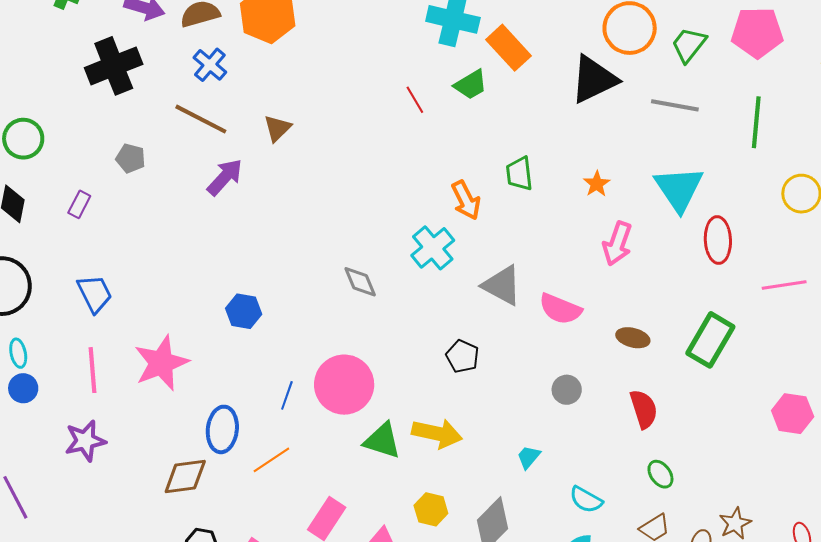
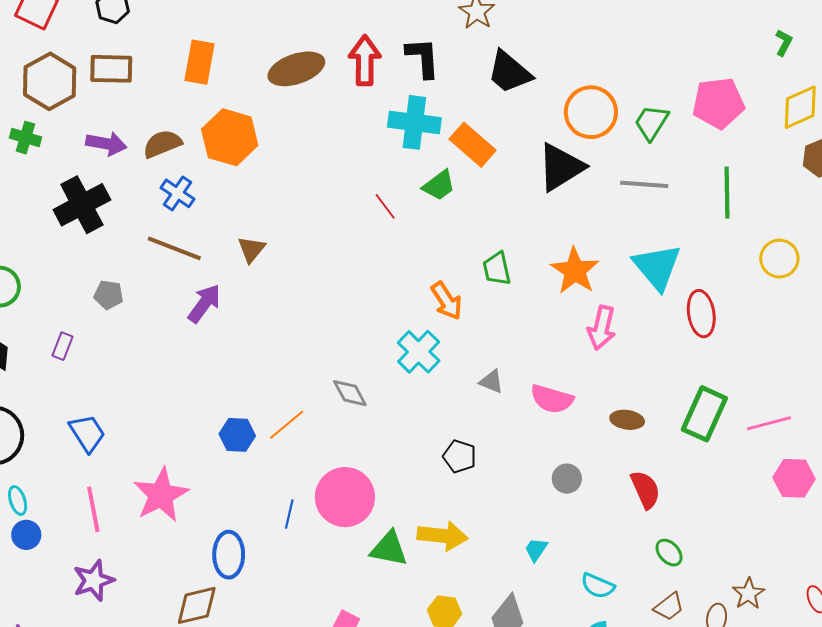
orange star: (597, 184) -> (575, 271), size x1.8
gray triangle: (502, 285) -> (491, 382), size x0.6
pink line: (784, 285) -> (769, 423), moved
orange line: (271, 460) -> (287, 425), moved

